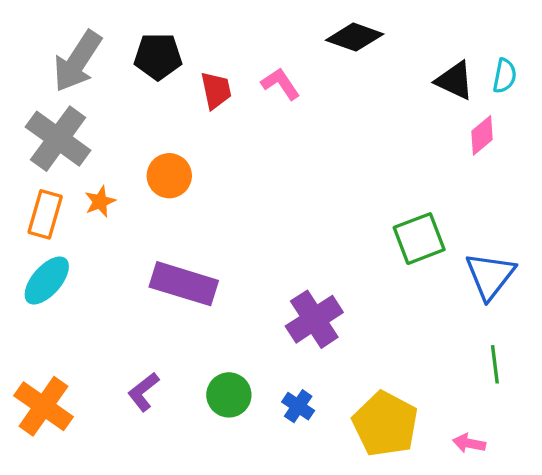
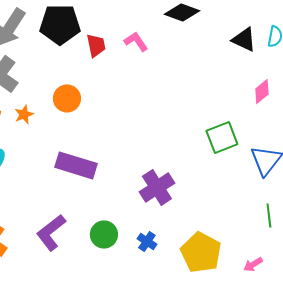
black pentagon: (158, 56) -> (60, 24), size x1.4
pink diamond: (482, 135) -> (262, 91), moved
purple L-shape: (143, 392) -> (51, 232), size x1.5
pink arrow: (469, 443) -> (253, 264), turned -42

